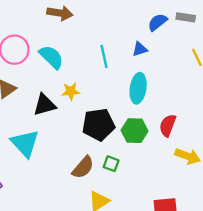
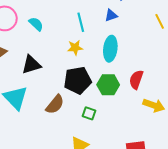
cyan semicircle: (51, 57) -> (36, 24), size x0.7
yellow star: (71, 91) -> (75, 48), moved
brown semicircle: (83, 167) -> (55, 104), moved

